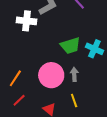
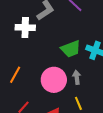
orange line: (15, 78) -> (15, 75), moved

